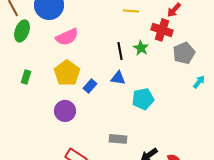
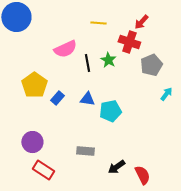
pink semicircle: (67, 37) -> (65, 49), moved
blue triangle: (118, 78) -> (87, 99), moved
purple circle: (65, 111) -> (32, 142), moved

